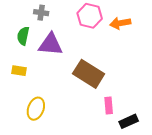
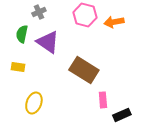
gray cross: (41, 13) -> (39, 12), turned -32
purple triangle: (51, 44) -> (48, 42), turned 30

